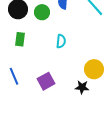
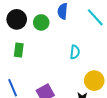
cyan semicircle: (61, 41) -> (75, 52), moved

